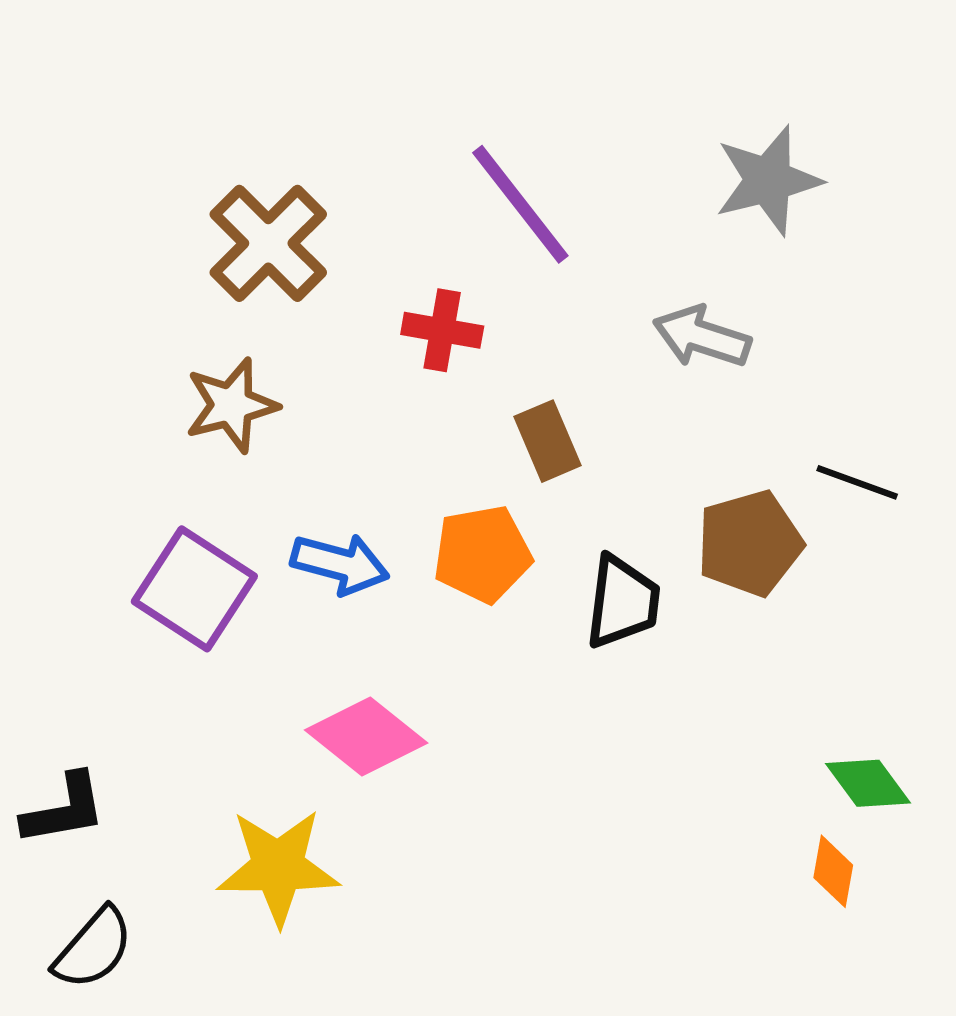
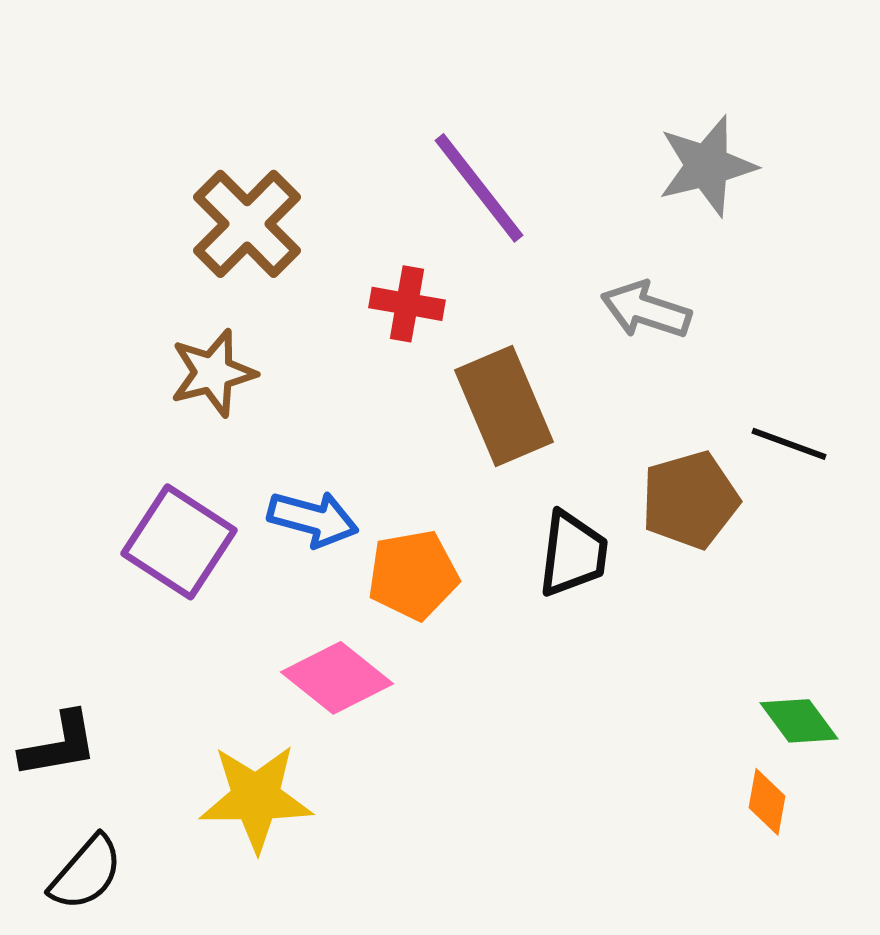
brown rectangle: (548, 441) -> (504, 406), size x1.6
orange pentagon: (482, 554) -> (413, 575), moved

